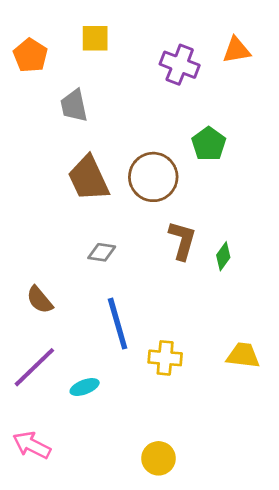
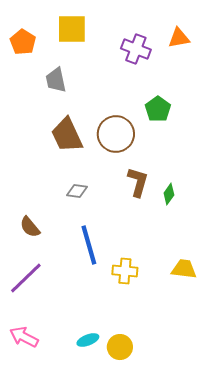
yellow square: (95, 38) -> (72, 29), size x1.4
cyan ellipse: (85, 387) -> (88, 340), moved

